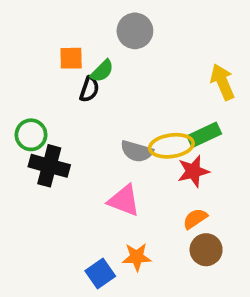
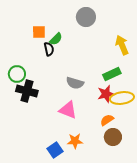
gray circle: (135, 31) -> (86, 17), moved
black semicircle: (89, 89) -> (49, 49), turned -32
yellow ellipse: (171, 146) -> (122, 98), moved

